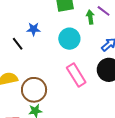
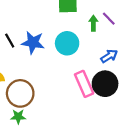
blue star: (34, 29) -> (33, 43), moved, size x1.5
pink rectangle: (76, 75) -> (84, 84), moved

